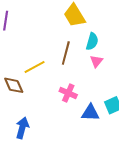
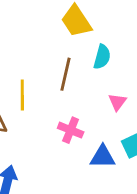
pink triangle: (96, 61) -> (117, 102), moved
yellow line: (35, 67) -> (22, 95), turned -60

